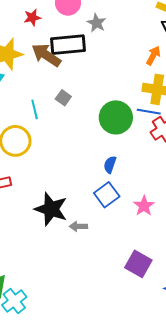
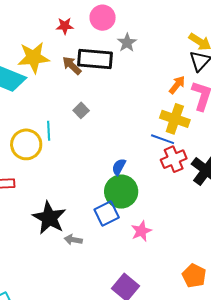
brown arrow: (46, 55) -> (72, 65), size x0.7
cyan line: (35, 109) -> (49, 131), moved
green circle: (116, 117) -> (121, 192), moved
blue semicircle: (110, 165) -> (119, 167), moved

